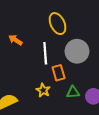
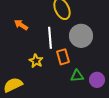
yellow star: (43, 90) -> (36, 61), moved

